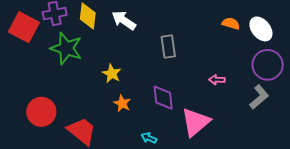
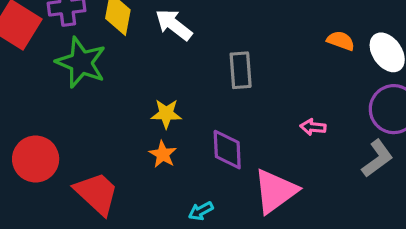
yellow star: (112, 74) -> (166, 114), moved, turned -30
cyan arrow: (149, 138) -> (201, 211), turned -56

